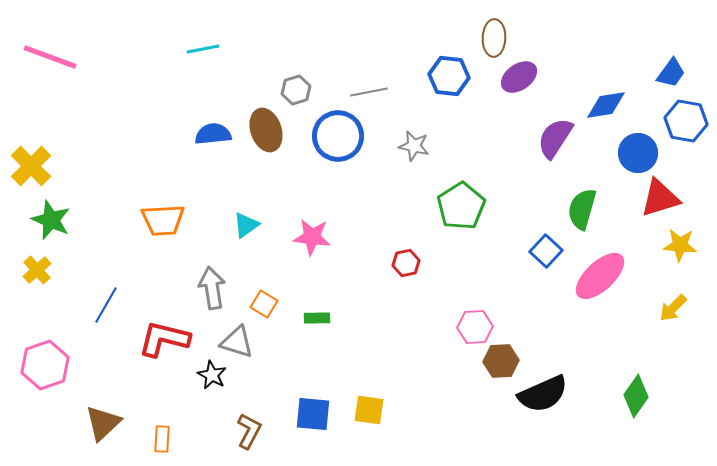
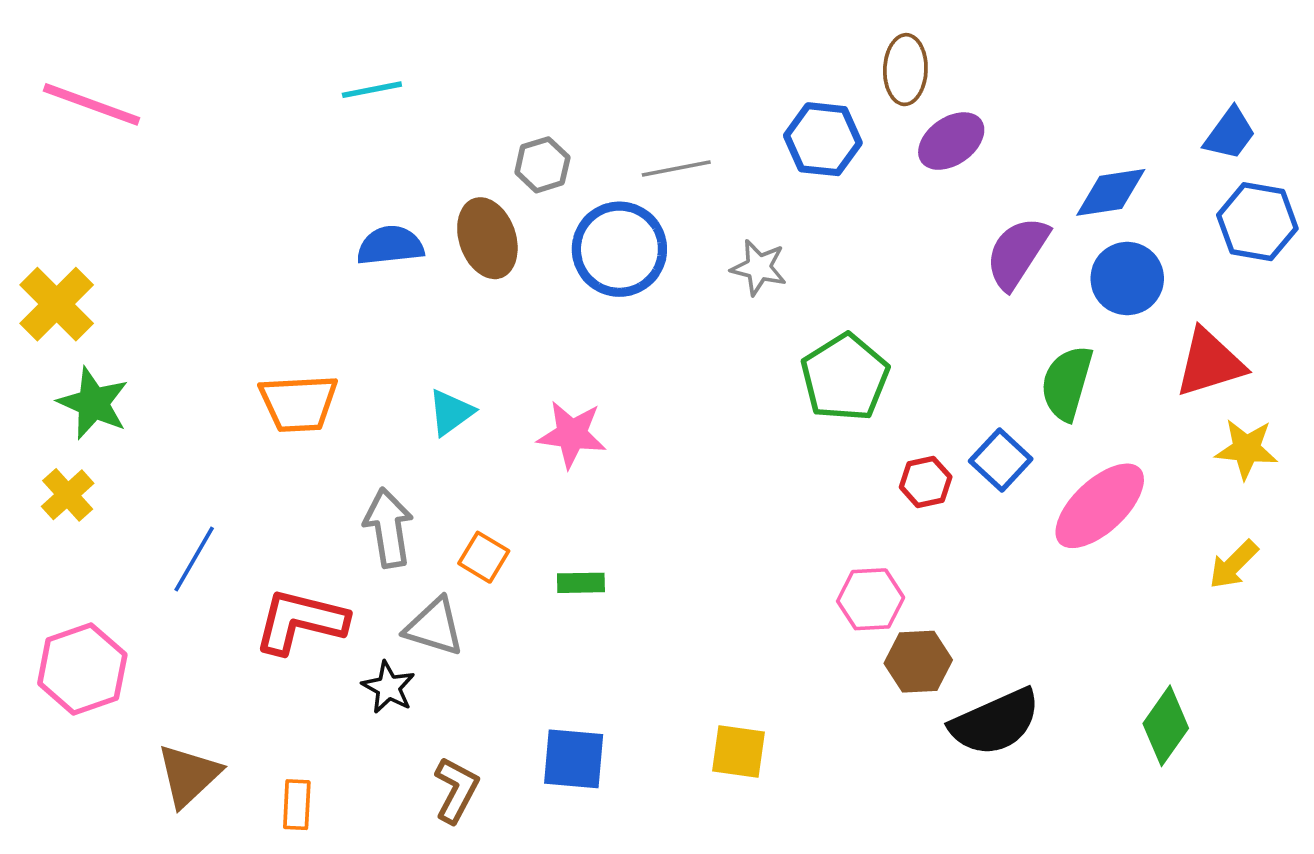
blue circle: (638, 153) -> (1127, 279), moved
red hexagon: (406, 263) -> (926, 482), moved
yellow square: (369, 410) -> (739, 751), moved

